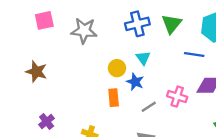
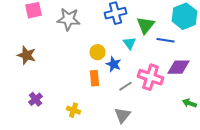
green triangle: (171, 24) -> (146, 25), moved
cyan triangle: (143, 58) -> (130, 43), moved
pink cross: (177, 97) -> (150, 77), size x1.4

